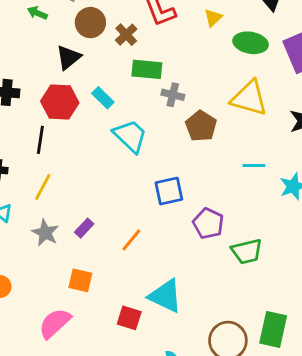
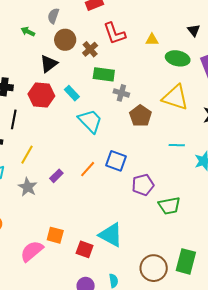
yellow triangle: (213, 18) -> (152, 40), turned 40
black line: (40, 140) -> (14, 119), moved
blue square: (169, 191) -> (116, 161), turned 30
purple pentagon: (208, 223) -> (143, 185), turned 30
purple rectangle: (84, 228) -> (56, 176), moved
orange line: (131, 240) -> (88, 169), moved
orange square: (80, 280) -> (55, 235), moved

